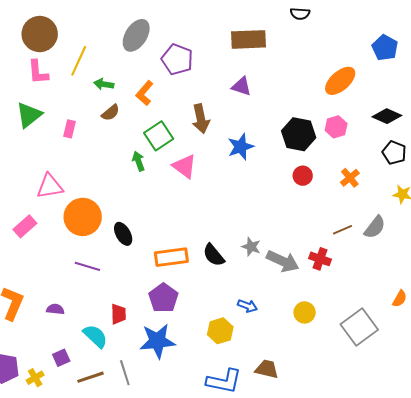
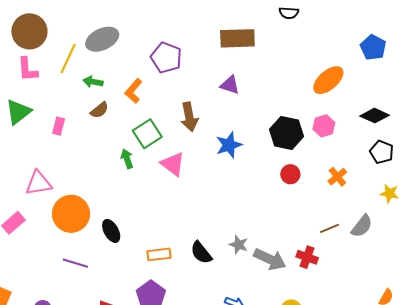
gray ellipse: (136, 35) -> (102, 39), moved, turned 32
orange rectangle: (171, 257) -> (159, 254), size x0.7

